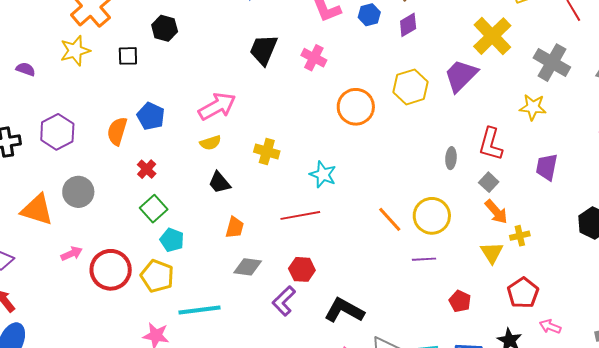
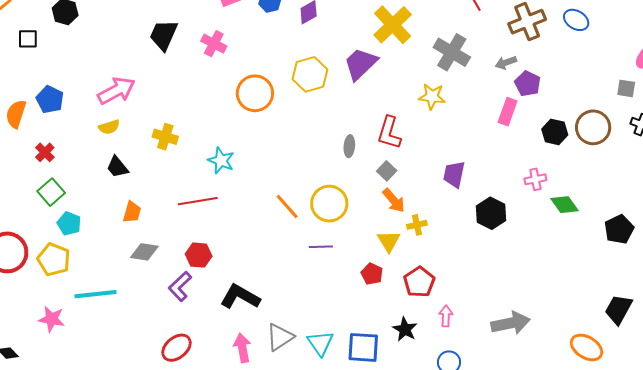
purple trapezoid: (547, 167) -> (454, 174), moved
red pentagon: (460, 301) -> (372, 274), moved
pink arrow: (550, 326) -> (446, 316), turned 70

